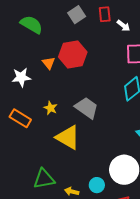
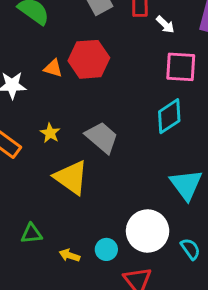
orange triangle: (49, 63) -> (53, 68), turned -40
green triangle: (44, 179) -> (31, 234), size x0.7

